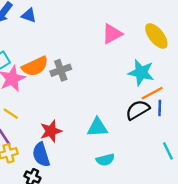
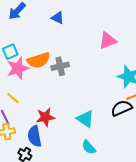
blue triangle: (29, 15) -> (58, 18), moved
cyan triangle: (97, 127) -> (85, 119), turned 30
cyan semicircle: (105, 160) -> (89, 147), turned 56

